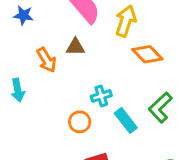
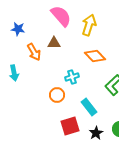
blue star: (23, 15) -> (18, 29), moved
orange diamond: (147, 54) -> (95, 56), moved
cyan rectangle: (126, 120) -> (89, 107), moved

